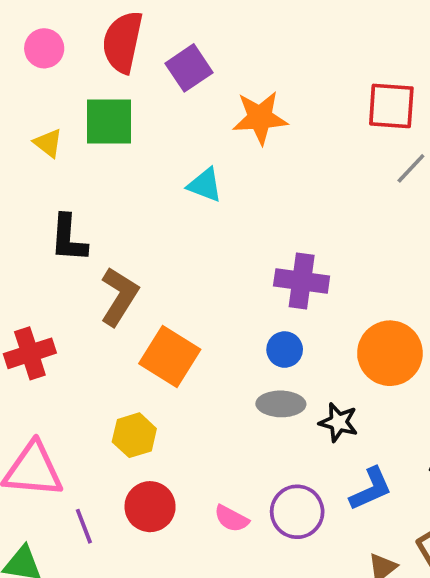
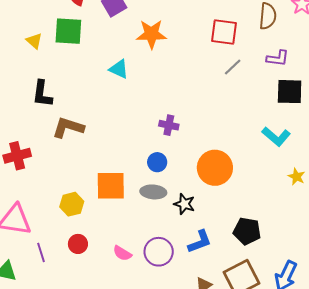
purple cross: (302, 281) -> (169, 125), size x0.7
brown L-shape: (119, 296) -> (68, 127), turned -108
orange square: (170, 356) -> (111, 186), moved, turned -36
red circle: (150, 507) -> (78, 244), size x0.7

